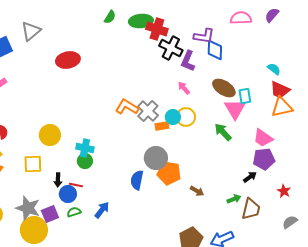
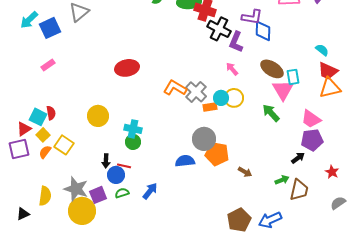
red ellipse: (68, 60) -> (127, 68), moved
yellow square: (33, 164) -> (64, 145), moved, turned 36
blue semicircle: (137, 180) -> (185, 161), turned 72

